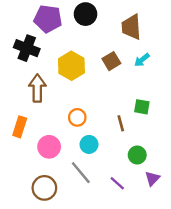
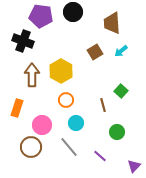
yellow hexagon: (71, 66) -> (61, 71), moved
green square: (142, 107) -> (121, 91), turned 32
purple triangle: (152, 179) -> (134, 166), moved
brown circle: (44, 188) -> (31, 147), moved

